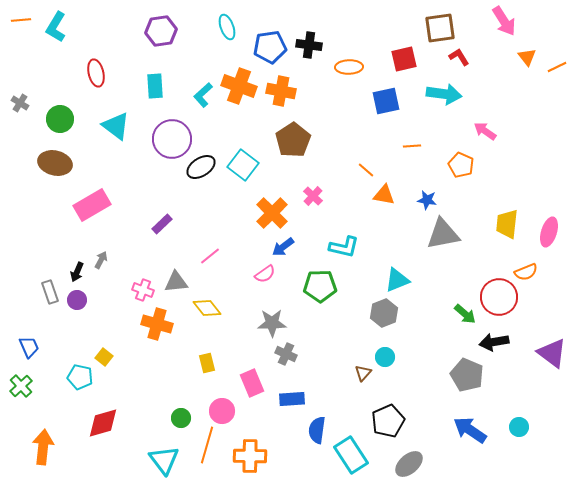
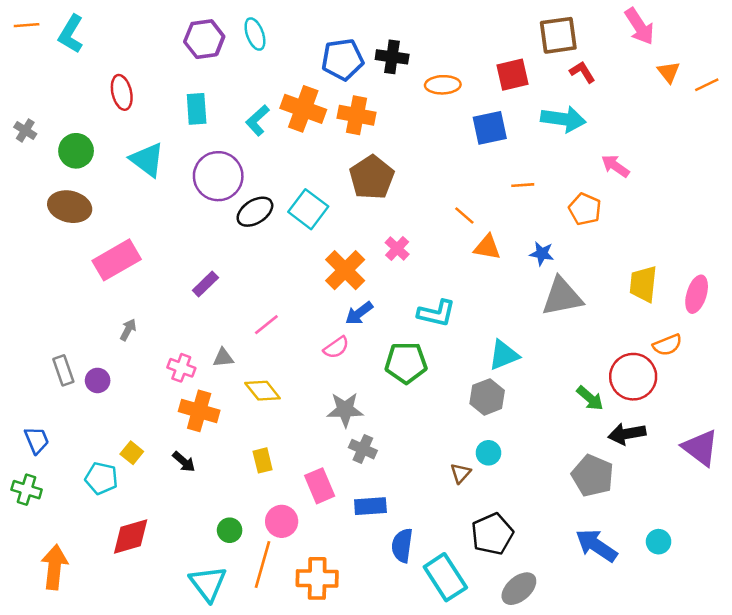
cyan ellipse: (227, 27) -> (255, 34), moved
black arrow: (77, 272) -> (184, 462), moved, turned -72
gray triangle: (176, 282) -> (223, 358), size x0.7
green cross: (21, 386) -> (27, 490), turned -30

